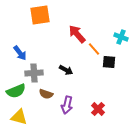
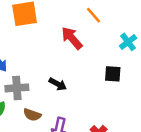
cyan cross: (121, 37) -> (128, 42), turned 32
orange line: (94, 49) -> (94, 15), moved

